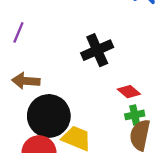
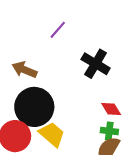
purple line: (18, 32) -> (58, 30), moved
black cross: (97, 50) -> (96, 64), turned 36

